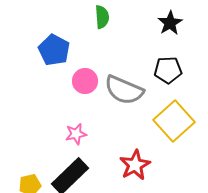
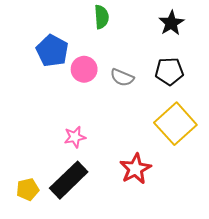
pink circle: (85, 81) -> (84, 69), moved
gray semicircle: (124, 90) -> (122, 77), moved, size x0.6

